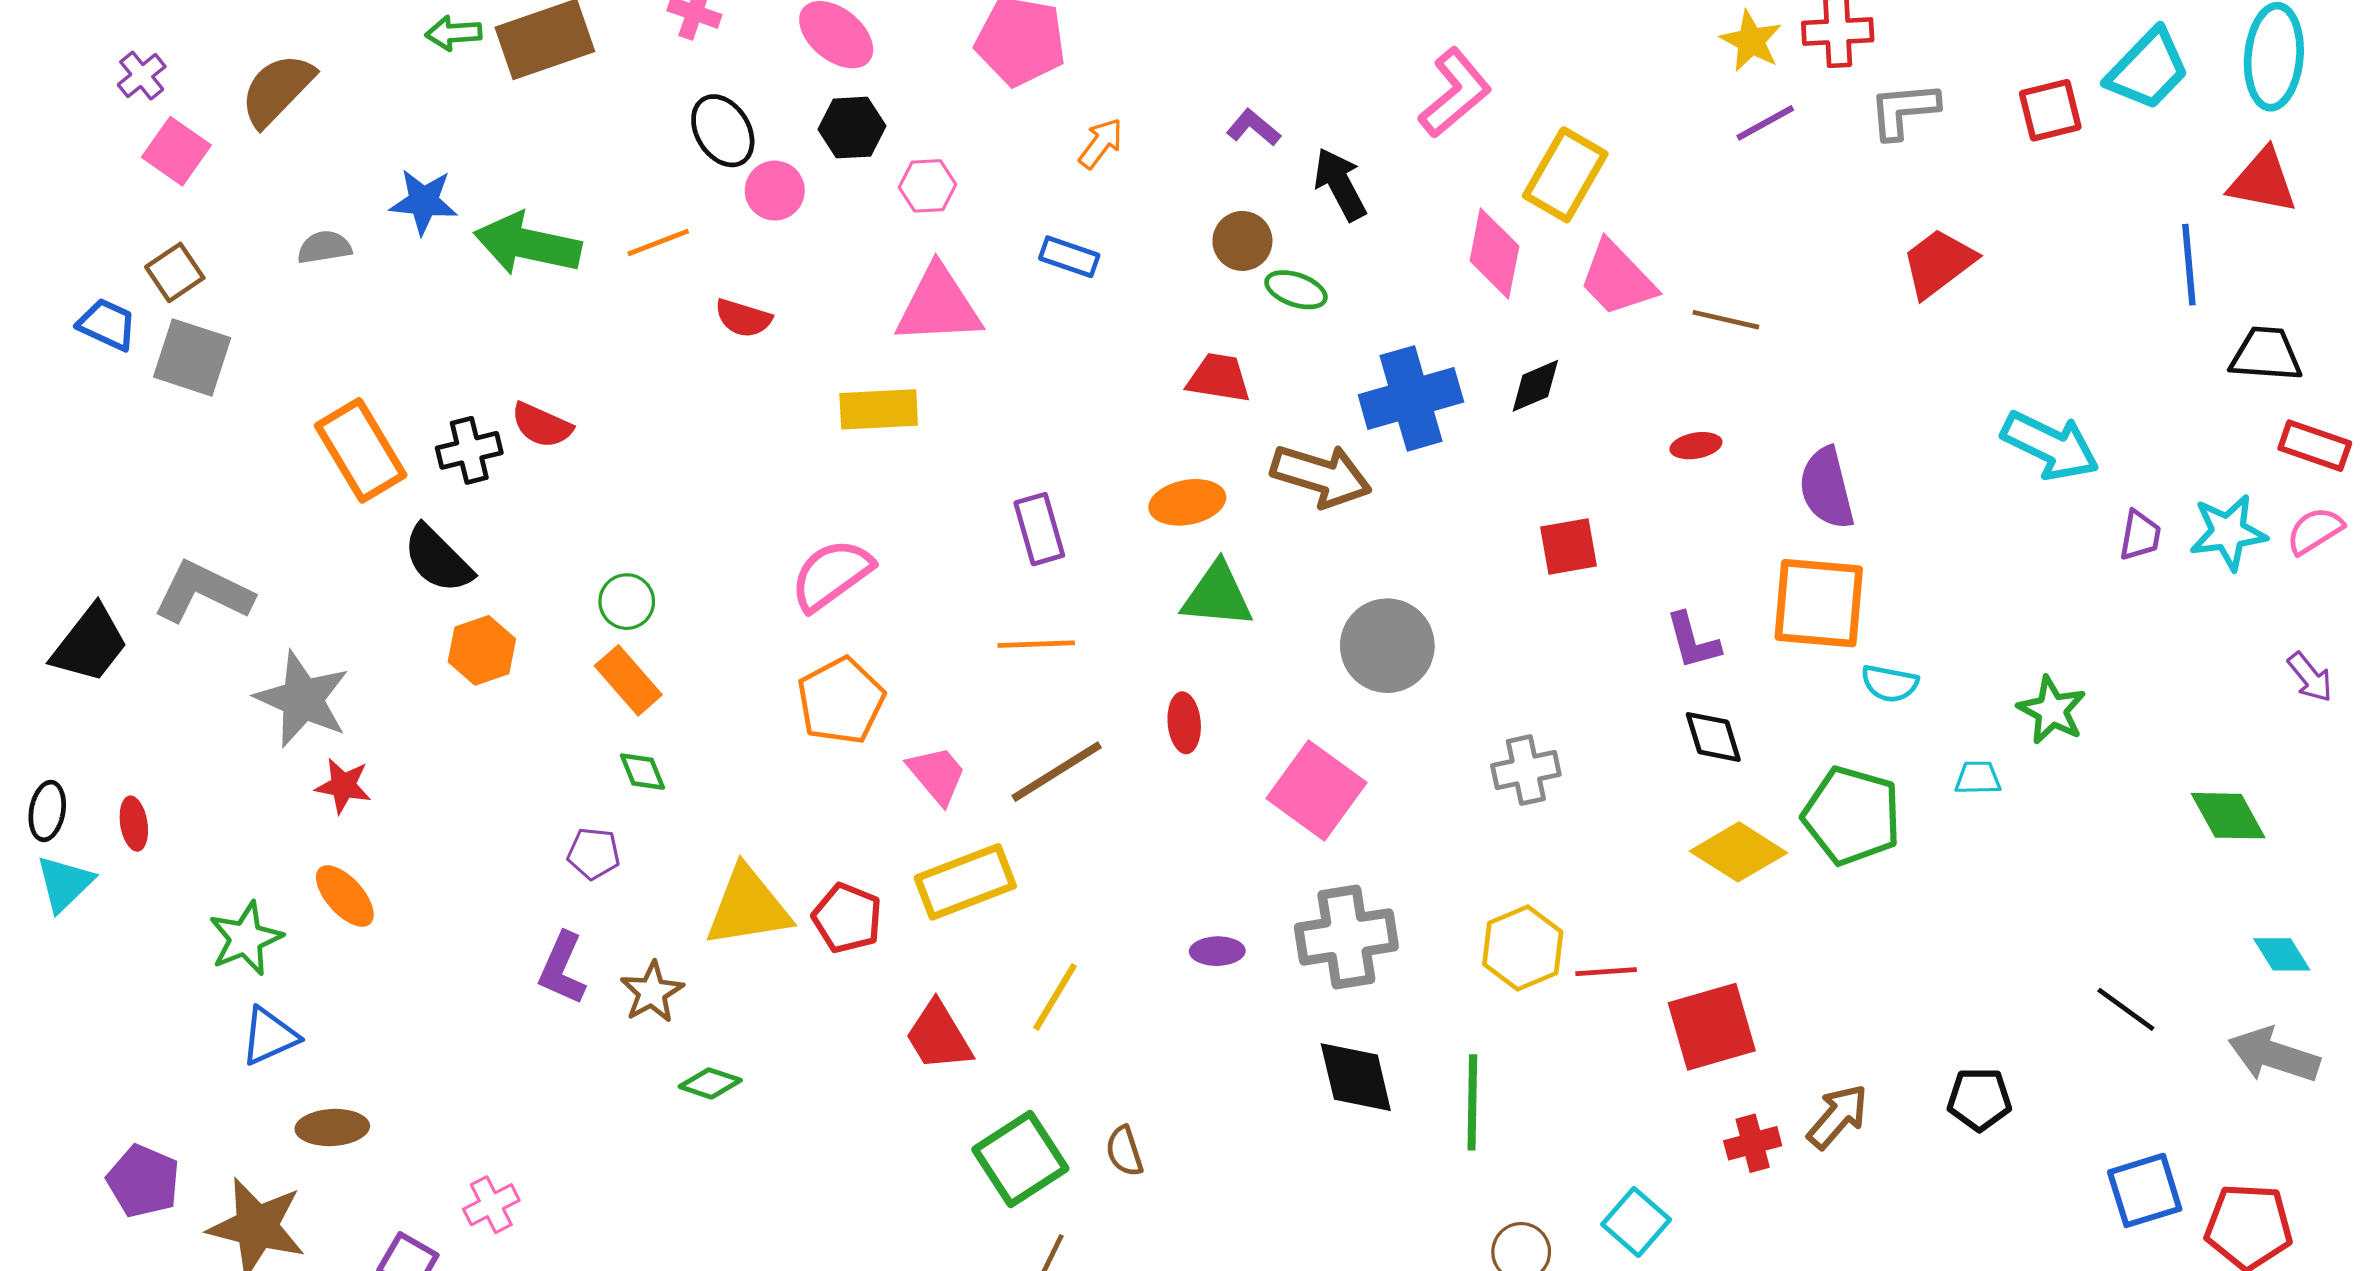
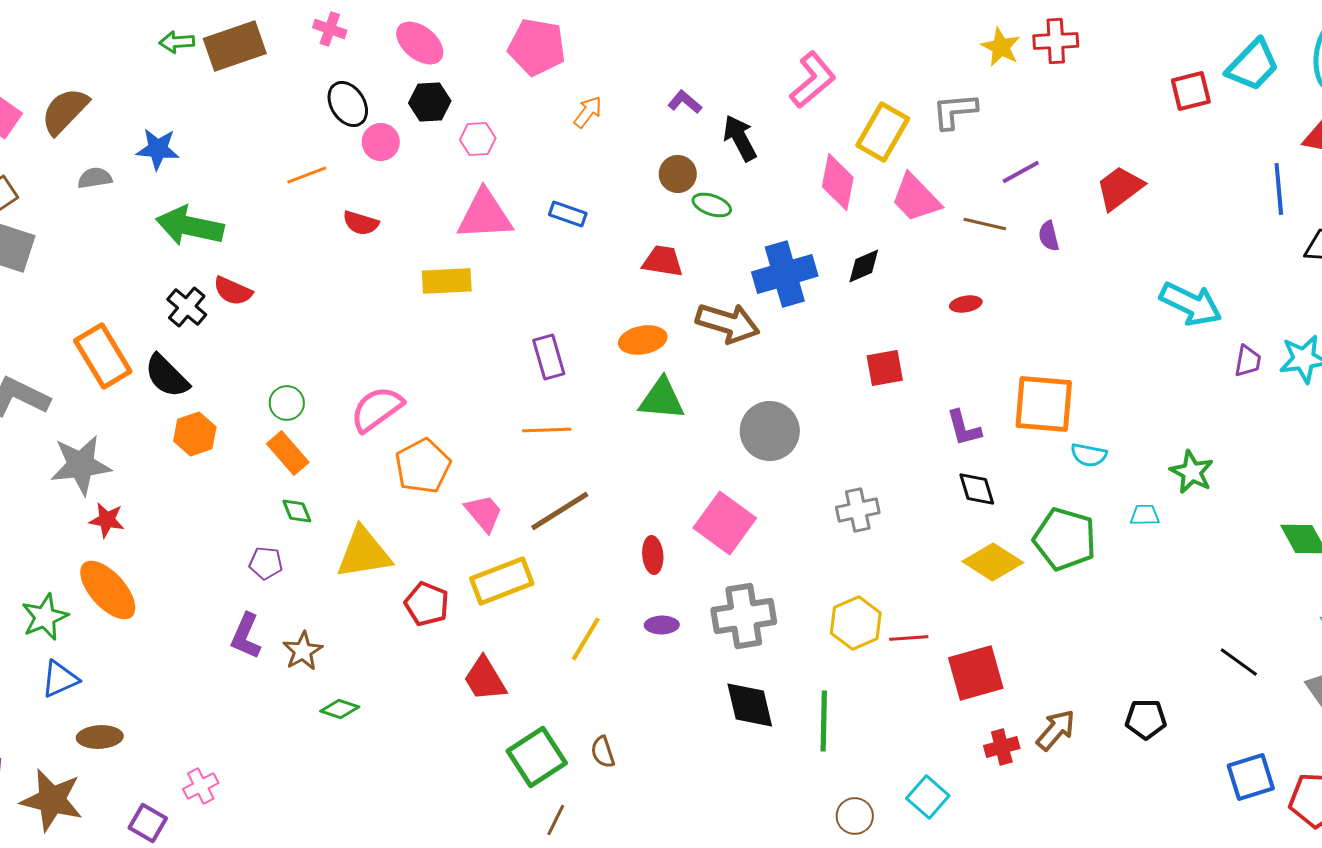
brown semicircle: (277, 90) -> (65, 111), moved
gray L-shape: (1904, 110) -> (955, 111), moved
purple line: (1765, 123) -> (1021, 172), moved
green arrow: (528, 244) -> (190, 226), moved
blue rectangle: (1069, 257) -> (568, 214), moved
orange rectangle: (361, 450) -> (103, 356), moved
black cross: (469, 450) -> (187, 307), turned -36
purple semicircle: (1827, 488) -> (1049, 236), moved, size x0.6
pink semicircle: (831, 575) -> (377, 409), moved
gray star: (302, 699) -> (81, 465), turned -30
red ellipse: (1184, 723) -> (653, 555), moved
orange ellipse: (345, 896) -> (108, 590), size x1.5
yellow triangle: (748, 907) -> (364, 553), moved
yellow line: (1055, 997) -> (586, 639), moved

